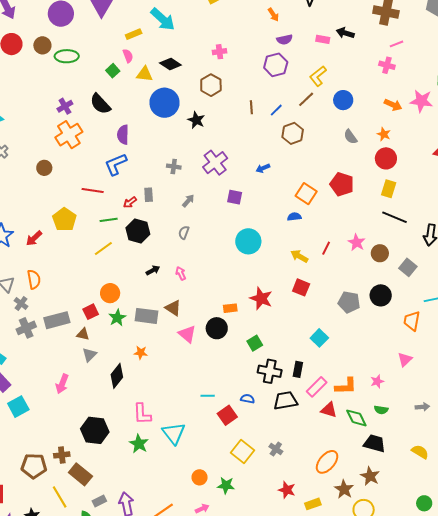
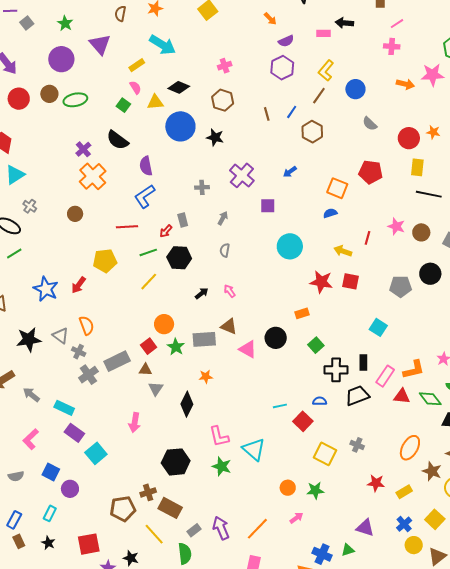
orange star: (384, 134) -> (433, 132), moved
yellow pentagon: (64, 220) -> (105, 261), turned -30
red star: (261, 298) -> (321, 282), moved
orange rectangle: (230, 308) -> (302, 313), moved

